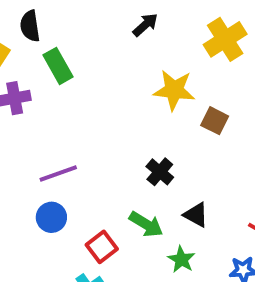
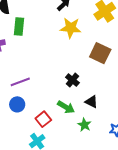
green rectangle: (58, 66) -> (19, 27), turned 36
yellow star: (174, 90) -> (71, 28), moved
brown square: (215, 121) -> (100, 53), size x1.5

